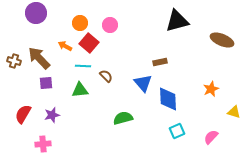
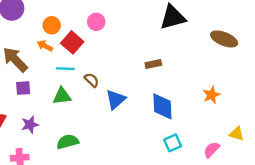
orange circle: (80, 23) -> (52, 25), moved
blue triangle: (143, 83) -> (116, 99), moved, turned 30
yellow triangle: (234, 112) -> (237, 134), moved
green semicircle: (123, 118) -> (68, 142), moved

